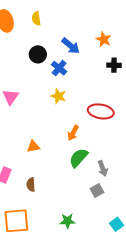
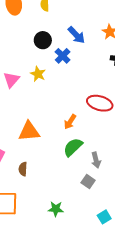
yellow star: (58, 96) -> (38, 74), moved
orange triangle: (33, 146) -> (29, 131), size x1.6
gray square: (97, 191) -> (88, 181), turned -32

